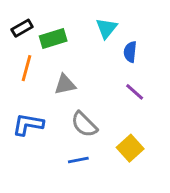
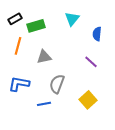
blue semicircle: (130, 52) -> (97, 34), moved
gray semicircle: (84, 124) -> (57, 84), turned 66
blue line: (78, 160) -> (44, 104), moved

